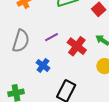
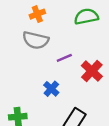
gray semicircle: (21, 41) -> (36, 40), moved, turned 80

